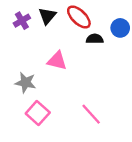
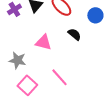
black semicircle: (95, 39) -> (74, 34), moved, turned 40
pink line: (91, 114) -> (59, 77), moved

